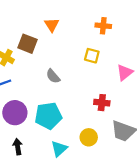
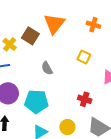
orange triangle: (52, 25) -> (54, 24), size x1.6
orange cross: (103, 26) -> (93, 25), moved

